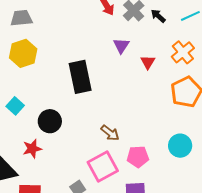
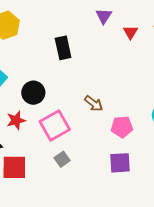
black rectangle: (80, 77) -> (63, 48), size x0.7
pink square: (103, 166) -> (55, 125), moved

